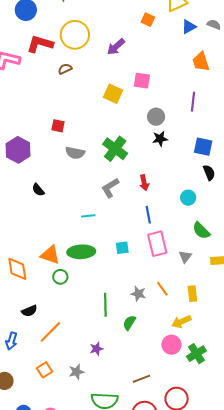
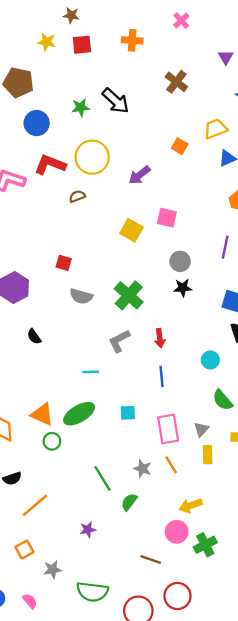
pink rectangle: (157, 244) -> (168, 429), moved
green ellipse: (81, 252) -> (79, 414), turned -32
yellow rectangle: (192, 294) -> (208, 455), moved
green line: (105, 305) -> (102, 478), turned -35
gray star: (76, 372) -> (53, 570), moved
brown line: (141, 379) -> (151, 559), moved, turned 36

